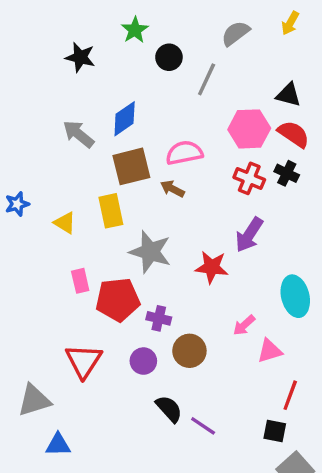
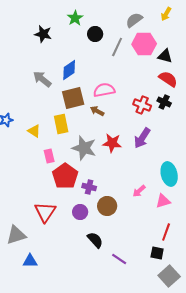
pink hexagon: (249, 129) -> (144, 44), moved
red star: (212, 267) -> (112, 143), moved
pink rectangle: (80, 281) -> (49, 156), moved
red pentagon: (118, 300) -> (65, 176), turned -30
pink triangle: (270, 351) -> (163, 201), moved
purple line: (203, 426) -> (119, 259), moved

